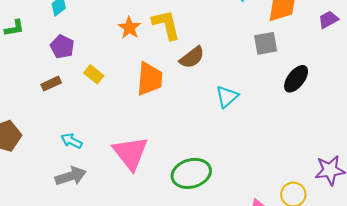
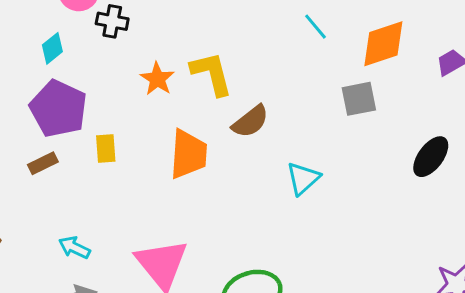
purple pentagon: (62, 47) -> (58, 109), size x1.6
yellow rectangle: (94, 74) -> (106, 149), turned 48
black ellipse: (296, 79) -> (431, 157), moved

